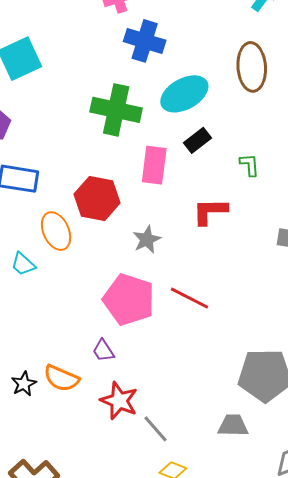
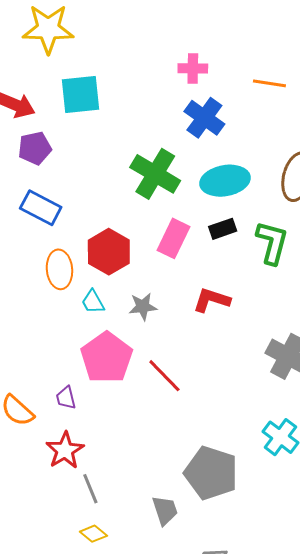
green L-shape: (249, 165) -> (272, 243), moved, size x1.8
cyan trapezoid: (23, 264) -> (93, 302), moved
gray trapezoid: (233, 425) -> (165, 510), turned 52

